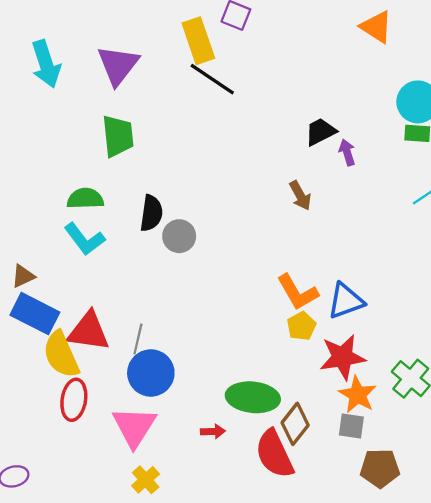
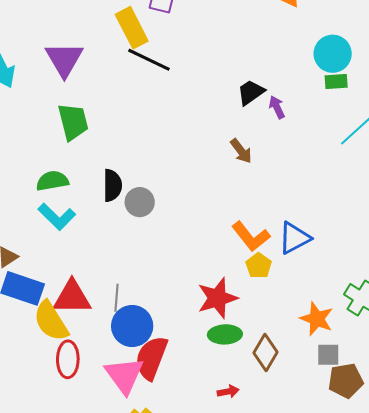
red star: (342, 357) -> (217, 298), moved
green ellipse: (253, 397) -> (225, 334), size x0.7
gray square: (351, 426) -> (328, 355), moved
red arrow: (213, 431) -> (228, 391), moved
red semicircle: (274, 454) -> (151, 358), moved, turned 54

